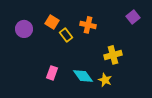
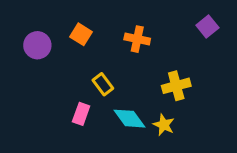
yellow rectangle: (66, 35) -> (103, 84), moved

